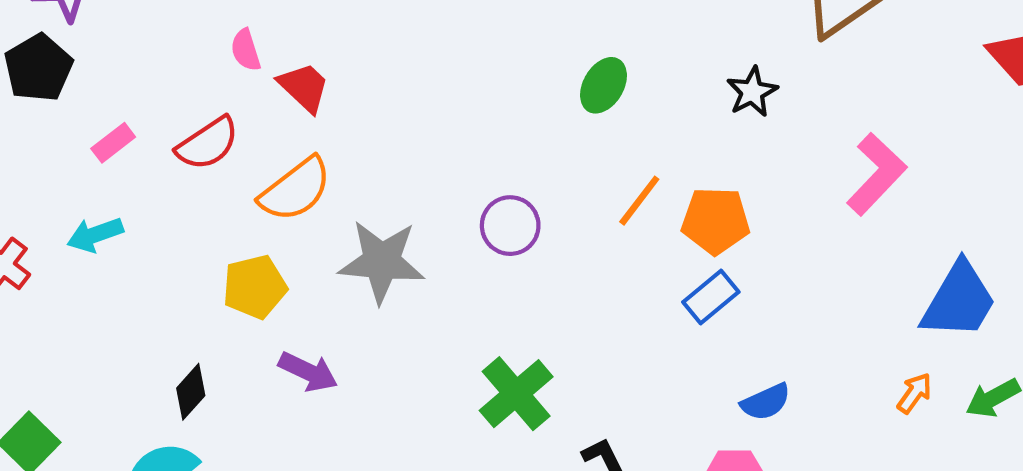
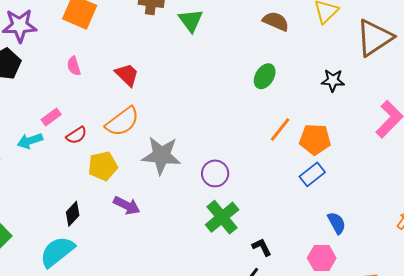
pink semicircle: (246, 50) -> (74, 66), moved
black star: (752, 92) -> (333, 80), turned 30
pink rectangle: (113, 143) -> (51, 117), moved
red semicircle: (208, 143) -> (76, 135), moved, size x0.7
purple circle: (510, 226) -> (215, 173), moved
blue semicircle: (766, 402) -> (337, 223), turned -95

